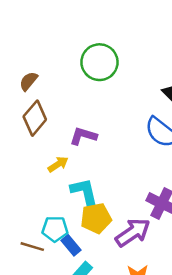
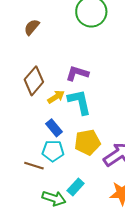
brown diamond: (35, 118) -> (34, 81), moved
cyan L-shape: (85, 193) -> (80, 102), moved
blue rectangle: (71, 245) -> (54, 128), moved

